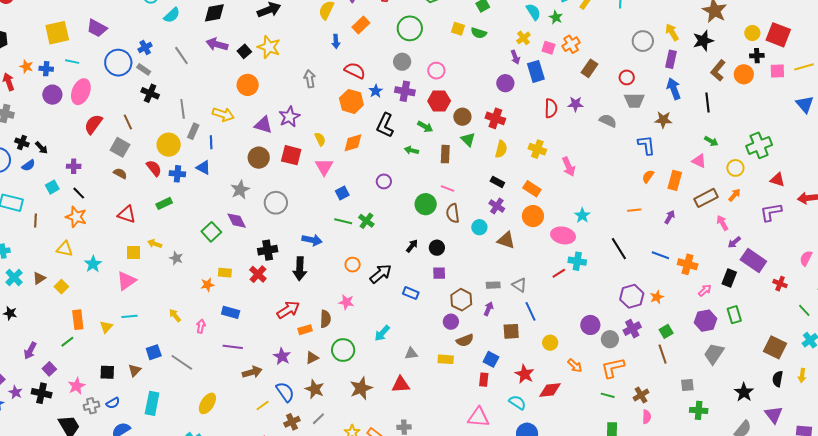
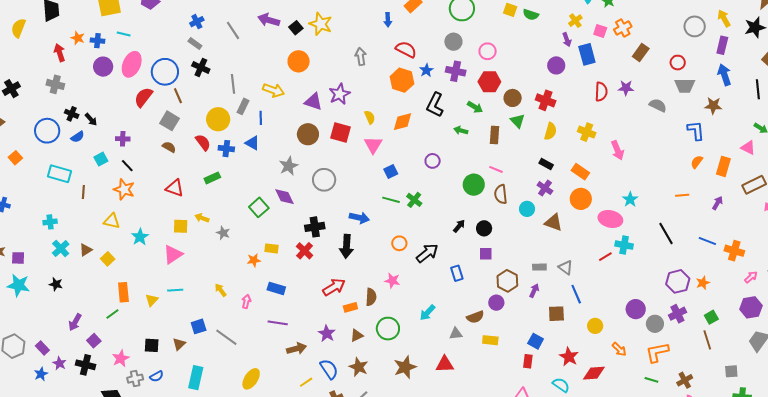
blue circle: (118, 63) -> (165, 72), moved
blue rectangle: (411, 293) -> (457, 273), turned 49
brown semicircle: (465, 340) -> (475, 317), moved

